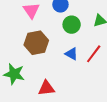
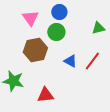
green circle: (72, 25) -> (56, 32), moved

